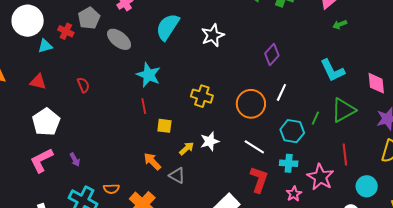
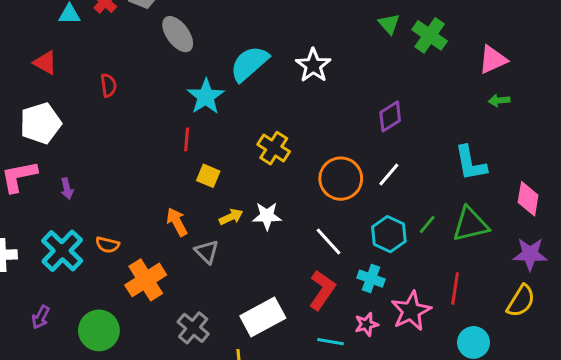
cyan semicircle: (168, 27) -> (249, 64), moved
white star: (213, 35) -> (313, 66), turned -30

